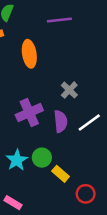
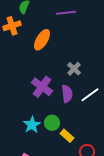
orange ellipse: (29, 54) -> (42, 40), turned 40
purple cross: (29, 113) -> (42, 87), turned -30

